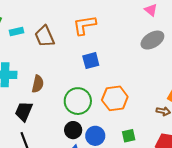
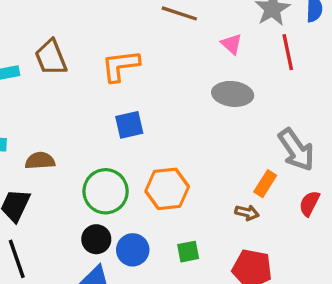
brown trapezoid: (45, 36) -> (51, 57), moved
gray ellipse: (152, 40) -> (233, 94), turned 35
brown semicircle: (38, 84) -> (40, 161), turned -108

